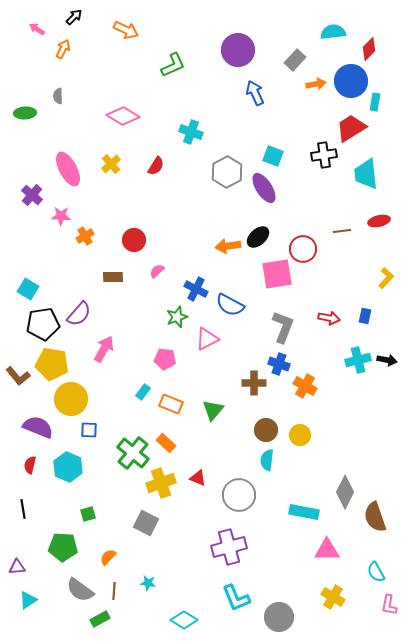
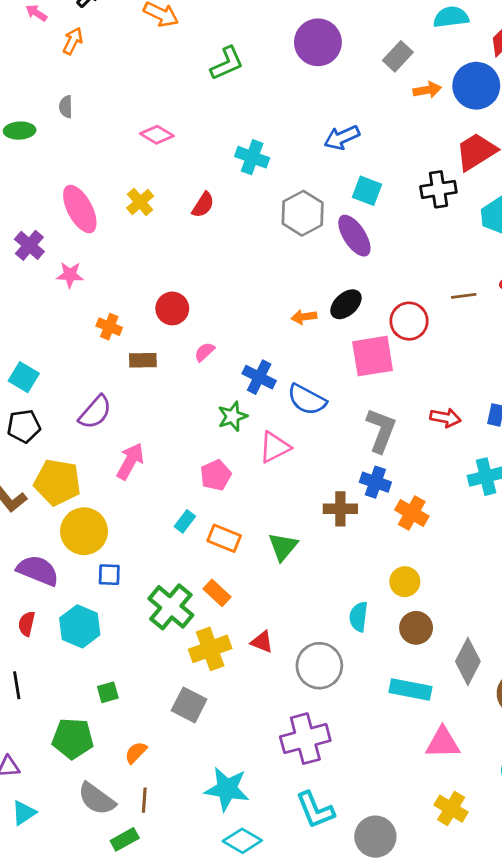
blue arrow: (255, 93) -> (342, 138), moved, turned -90
pink diamond: (123, 116) -> (157, 135), size x0.7
orange cross: (85, 236) -> (109, 327), moved, turned -36
orange arrow: (228, 246) -> (304, 317), size x0.7
black pentagon: (43, 324) -> (24, 426), moved, size x0.7
pink pentagon: (165, 359) -> (216, 475), turned -30
brown circle: (266, 430) -> (416, 628), moved
cyan star: (148, 583) -> (227, 789), moved, size x2.0

